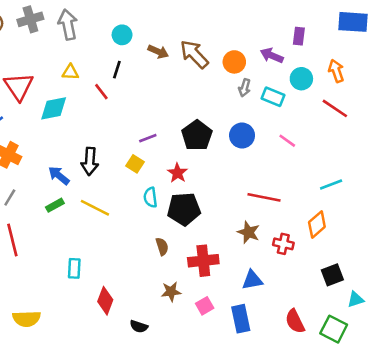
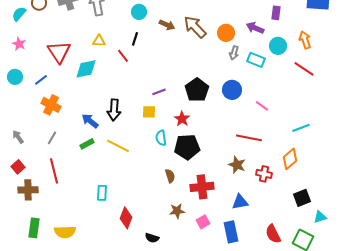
pink line: (287, 141) -> (262, 106), moved
yellow square: (135, 164) -> (149, 112), turned -32

